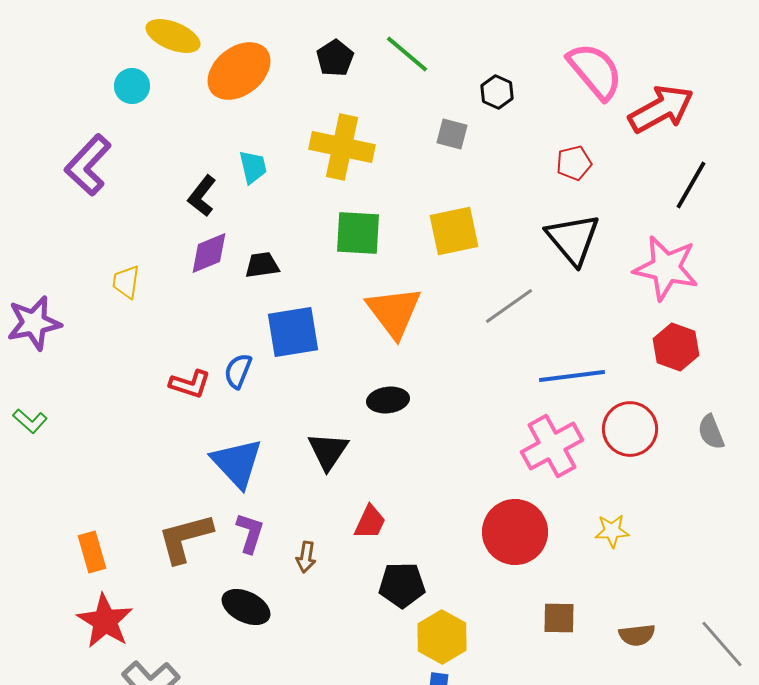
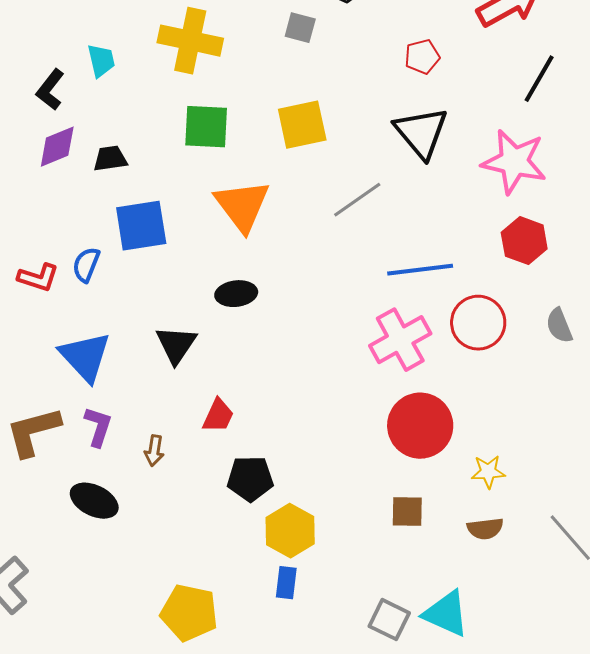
yellow star: (612, 531) -> (488, 472), moved
red circle: (515, 532) -> (420, 426), moved

